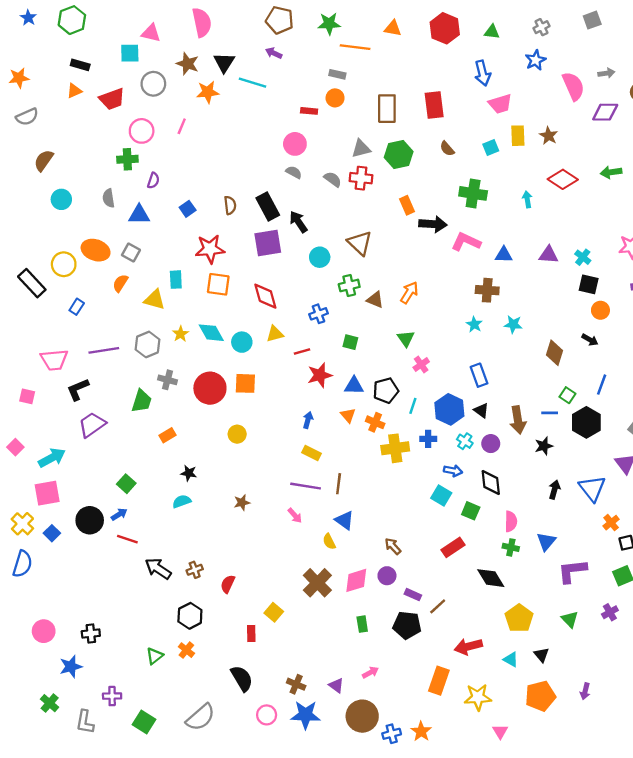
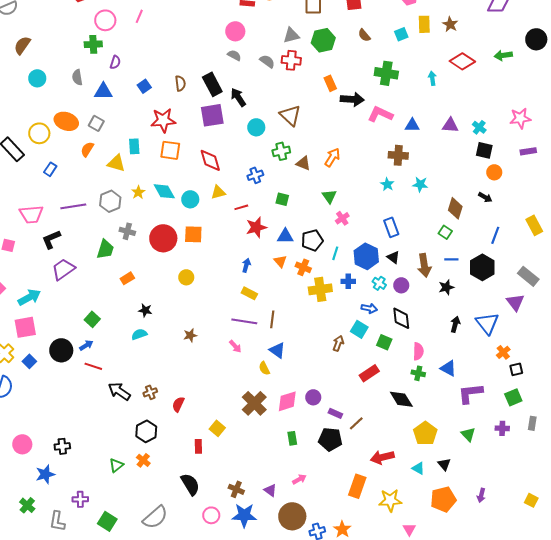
green square: (567, 395) -> (445, 232), moved
blue triangle: (546, 541) -> (448, 368), turned -42
brown arrow: (393, 546) -> (338, 343), moved, turned 63
purple cross: (610, 612) -> (502, 428), turned 32

